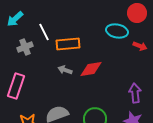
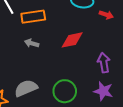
red diamond: (91, 69) -> (72, 40), moved

